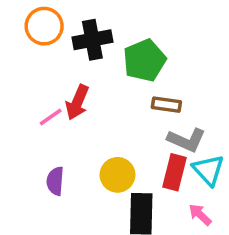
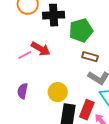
red arrow: (77, 102) -> (41, 49), turned -90
red rectangle: (175, 172) -> (87, 110), moved

